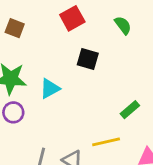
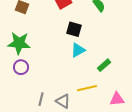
cyan triangle: (50, 89) -> (78, 50), moved

